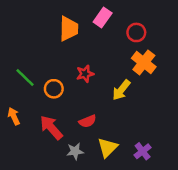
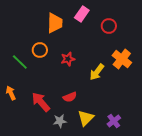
orange cross: (144, 62) -> (122, 59), moved
orange circle: (54, 89) -> (40, 50), moved

